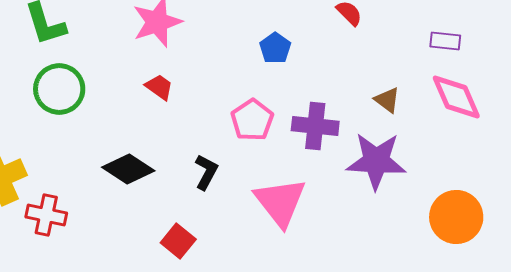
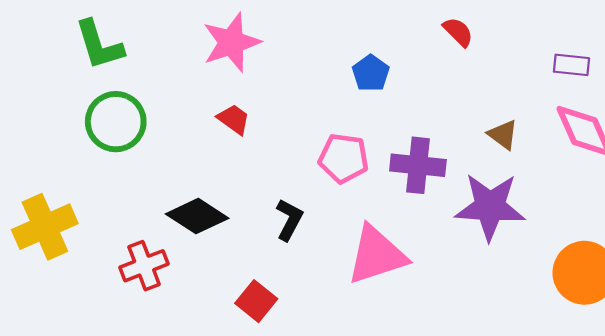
pink pentagon: (252, 120) -> (344, 158), turned -30
pink triangle: (280, 202) -> (377, 255), turned 50
red cross: (46, 215) -> (144, 266), moved, turned -33

